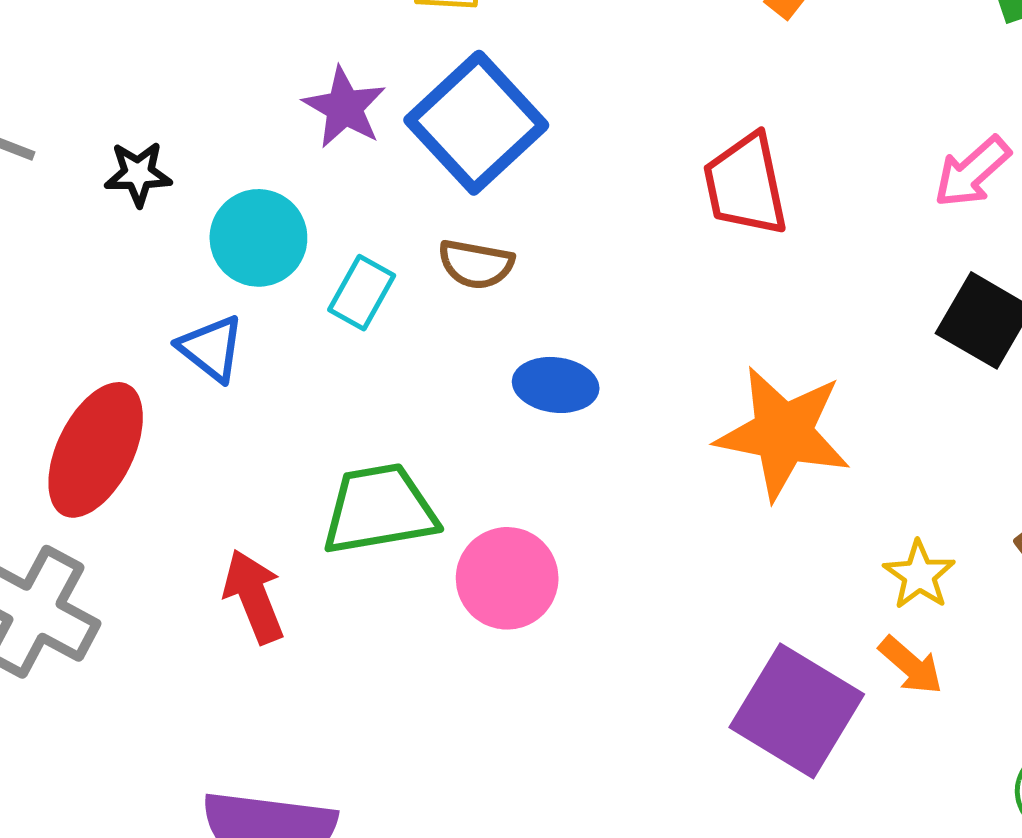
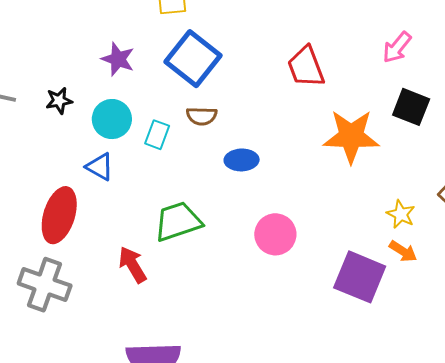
purple star: (344, 107) -> (118, 59), moved
orange star: (783, 433) -> (351, 136), moved
pink circle: (507, 578) -> (275, 234), moved

